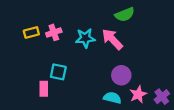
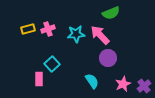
cyan square: (58, 72) -> (52, 64), turned 35
purple circle: (121, 75) -> (108, 58), moved
cyan semicircle: (112, 98) -> (92, 81), moved, turned 42

